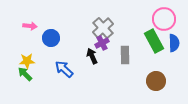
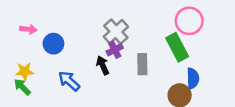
blue semicircle: (174, 43) -> (193, 78), moved

